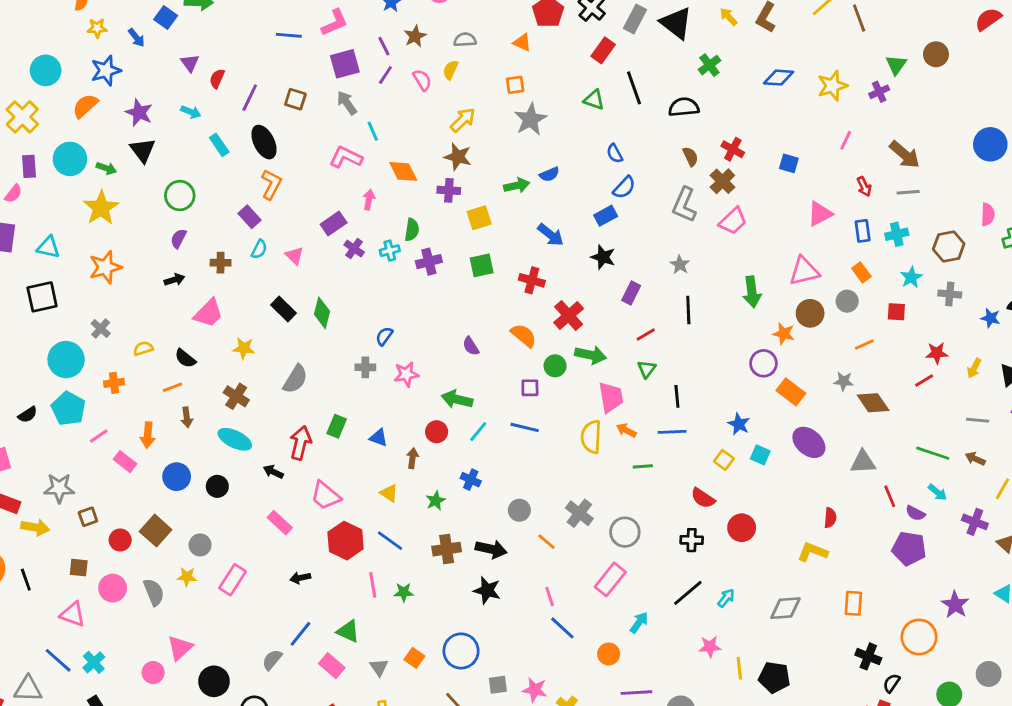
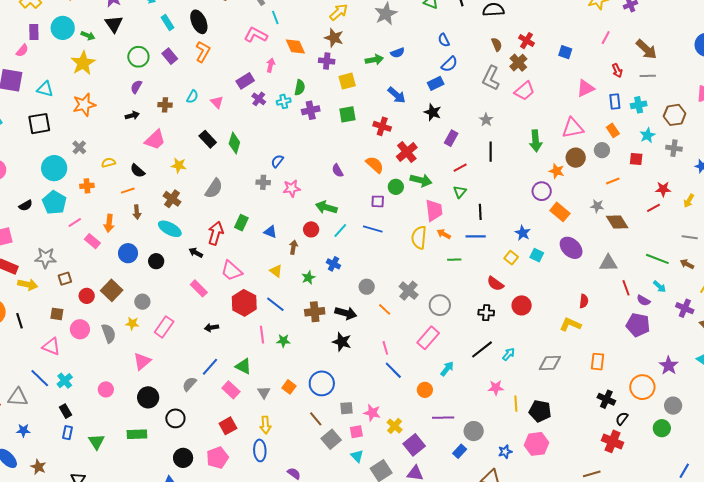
purple rectangle: (249, 217) -> (170, 56), moved
pink triangle: (180, 648) -> (142, 361), moved
gray circle: (989, 674) -> (673, 406), moved

